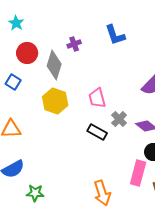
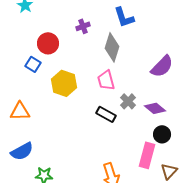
red circle: (27, 53) -> (48, 43), moved
gray diamond: (54, 65) -> (112, 47), moved
blue square: (13, 82) -> (33, 64), moved

